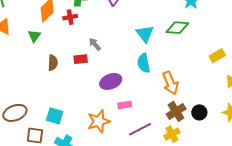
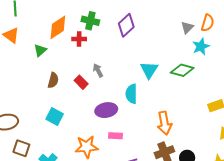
red rectangle: (81, 59) -> (81, 82), turned 40
cyan semicircle: (144, 63) -> (131, 94), moved
cyan square: (55, 116) -> (55, 116), moved

